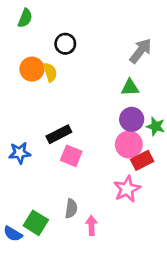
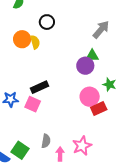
purple circle: (132, 119) -> (85, 66), moved
pink square: (71, 156) -> (33, 104), moved
pink star: (127, 189) -> (82, 146), moved

